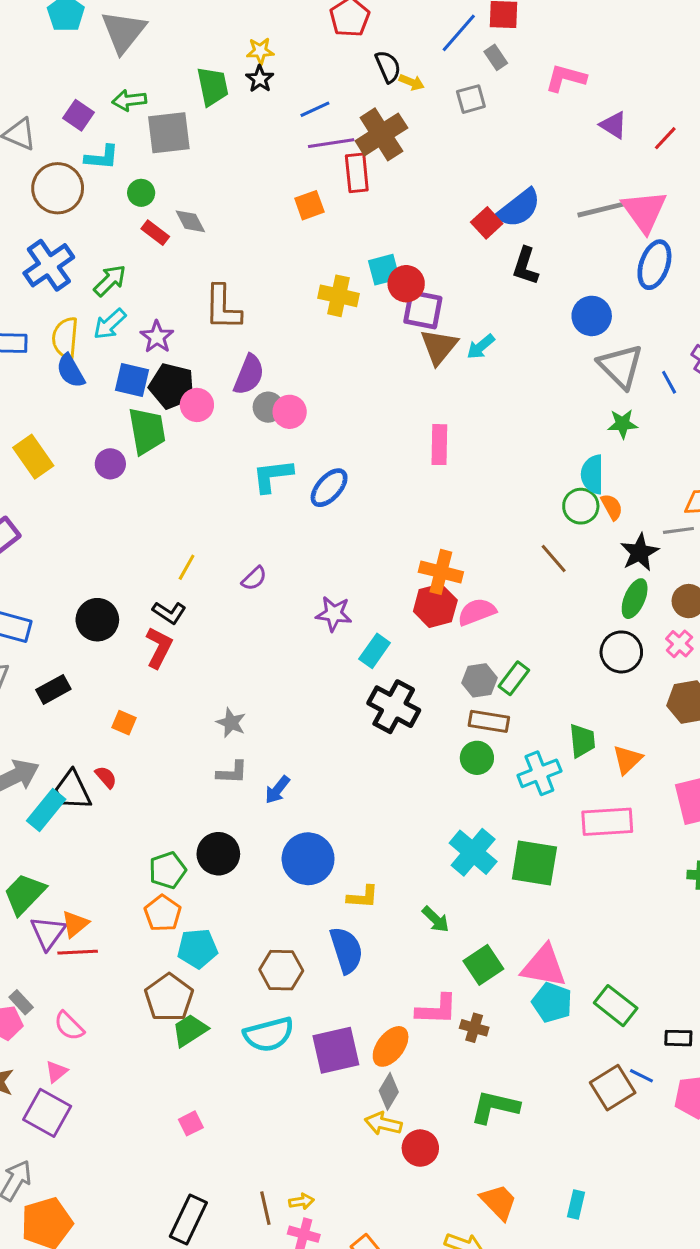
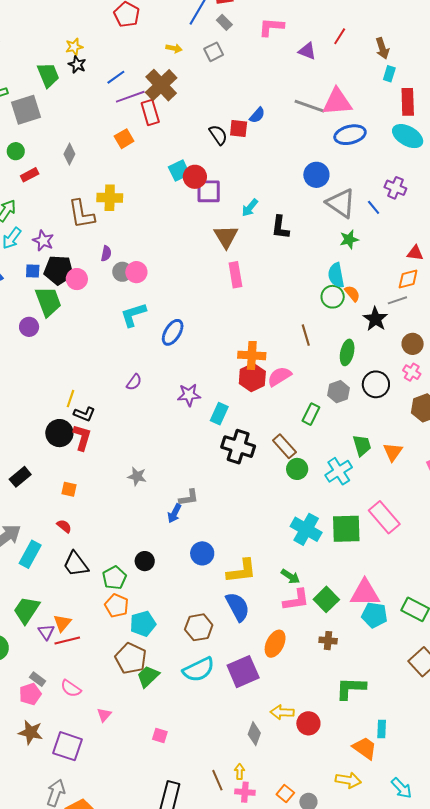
black semicircle: (388, 67) -> (218, 135), moved
red line: (665, 138) -> (340, 36), moved
blue semicircle: (519, 208) -> (257, 115), size x0.6
gray line: (601, 210) -> (310, 106), turned 44
pink triangle: (644, 211) -> (337, 102), turned -48
gray diamond: (190, 221) -> (69, 154), moved, turned 65
red square: (487, 223) -> (239, 128), turned -30
red rectangle: (155, 233) -> (30, 175), turned -54
blue ellipse: (654, 265) -> (350, 135), turned 68
black L-shape: (525, 266) -> (280, 227), moved
yellow cross: (339, 296) -> (110, 198), moved
brown triangle: (439, 347) -> (226, 237), moved
purple semicircle: (249, 375) -> (106, 253), size x0.6
blue square: (132, 380) -> (33, 271), size x0.7
blue ellipse: (329, 488) -> (173, 332), moved
brown line: (554, 559) -> (306, 335), moved, turned 35
yellow line: (187, 567) -> (71, 399), moved
green ellipse: (635, 599) -> (347, 352), moved
black circle: (97, 620) -> (59, 433), moved
gray hexagon: (480, 680) -> (339, 392), moved
brown rectangle: (489, 721) -> (284, 446), moved, turned 50
gray L-shape: (232, 772) -> (189, 498), moved
black trapezoid: (72, 790) -> (76, 564), moved
pink rectangle: (607, 822) -> (384, 517), moved, turned 64
black circle: (218, 854) -> (145, 561), size x0.7
blue circle: (308, 859) -> (202, 553), size x0.7
yellow L-shape: (363, 897) -> (241, 571), size x1.5
purple triangle: (48, 933) -> (46, 632), size x0.7
pink L-shape: (437, 1010) -> (296, 600), moved
orange ellipse: (391, 1046) -> (275, 644), moved
pink triangle: (56, 1072) -> (104, 715), moved
gray diamond: (389, 1091) -> (254, 734), moved
pink square: (191, 1123) -> (160, 736), turned -35
yellow arrow: (302, 1201) -> (240, 772), turned -70
cyan rectangle: (576, 1205) -> (382, 729), moved

